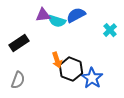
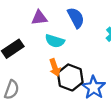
blue semicircle: (76, 15) -> (76, 18), turned 90
cyan semicircle: (57, 21) -> (55, 41), moved

